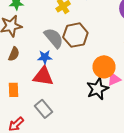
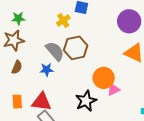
red triangle: (43, 76) -> (42, 102), moved
black star: (98, 89) -> (86, 101), moved

